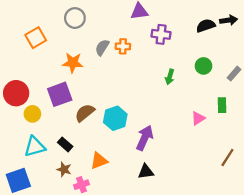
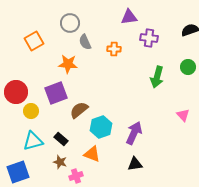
gray semicircle: (102, 47) -> (85, 42), moved, turned -56
green arrow: (170, 77) -> (157, 77), size x1.5
cyan hexagon: (115, 118) -> (101, 127), moved
pink triangle: (198, 118) -> (183, 115), turned -40
orange triangle: (99, 161) -> (92, 154), turned 42

